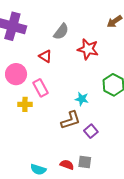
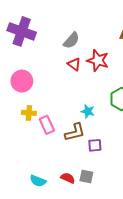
red triangle: (45, 56) -> (74, 64), moved
pink rectangle: (40, 88) -> (47, 125), moved
purple square: (91, 131) -> (95, 145), turned 32

